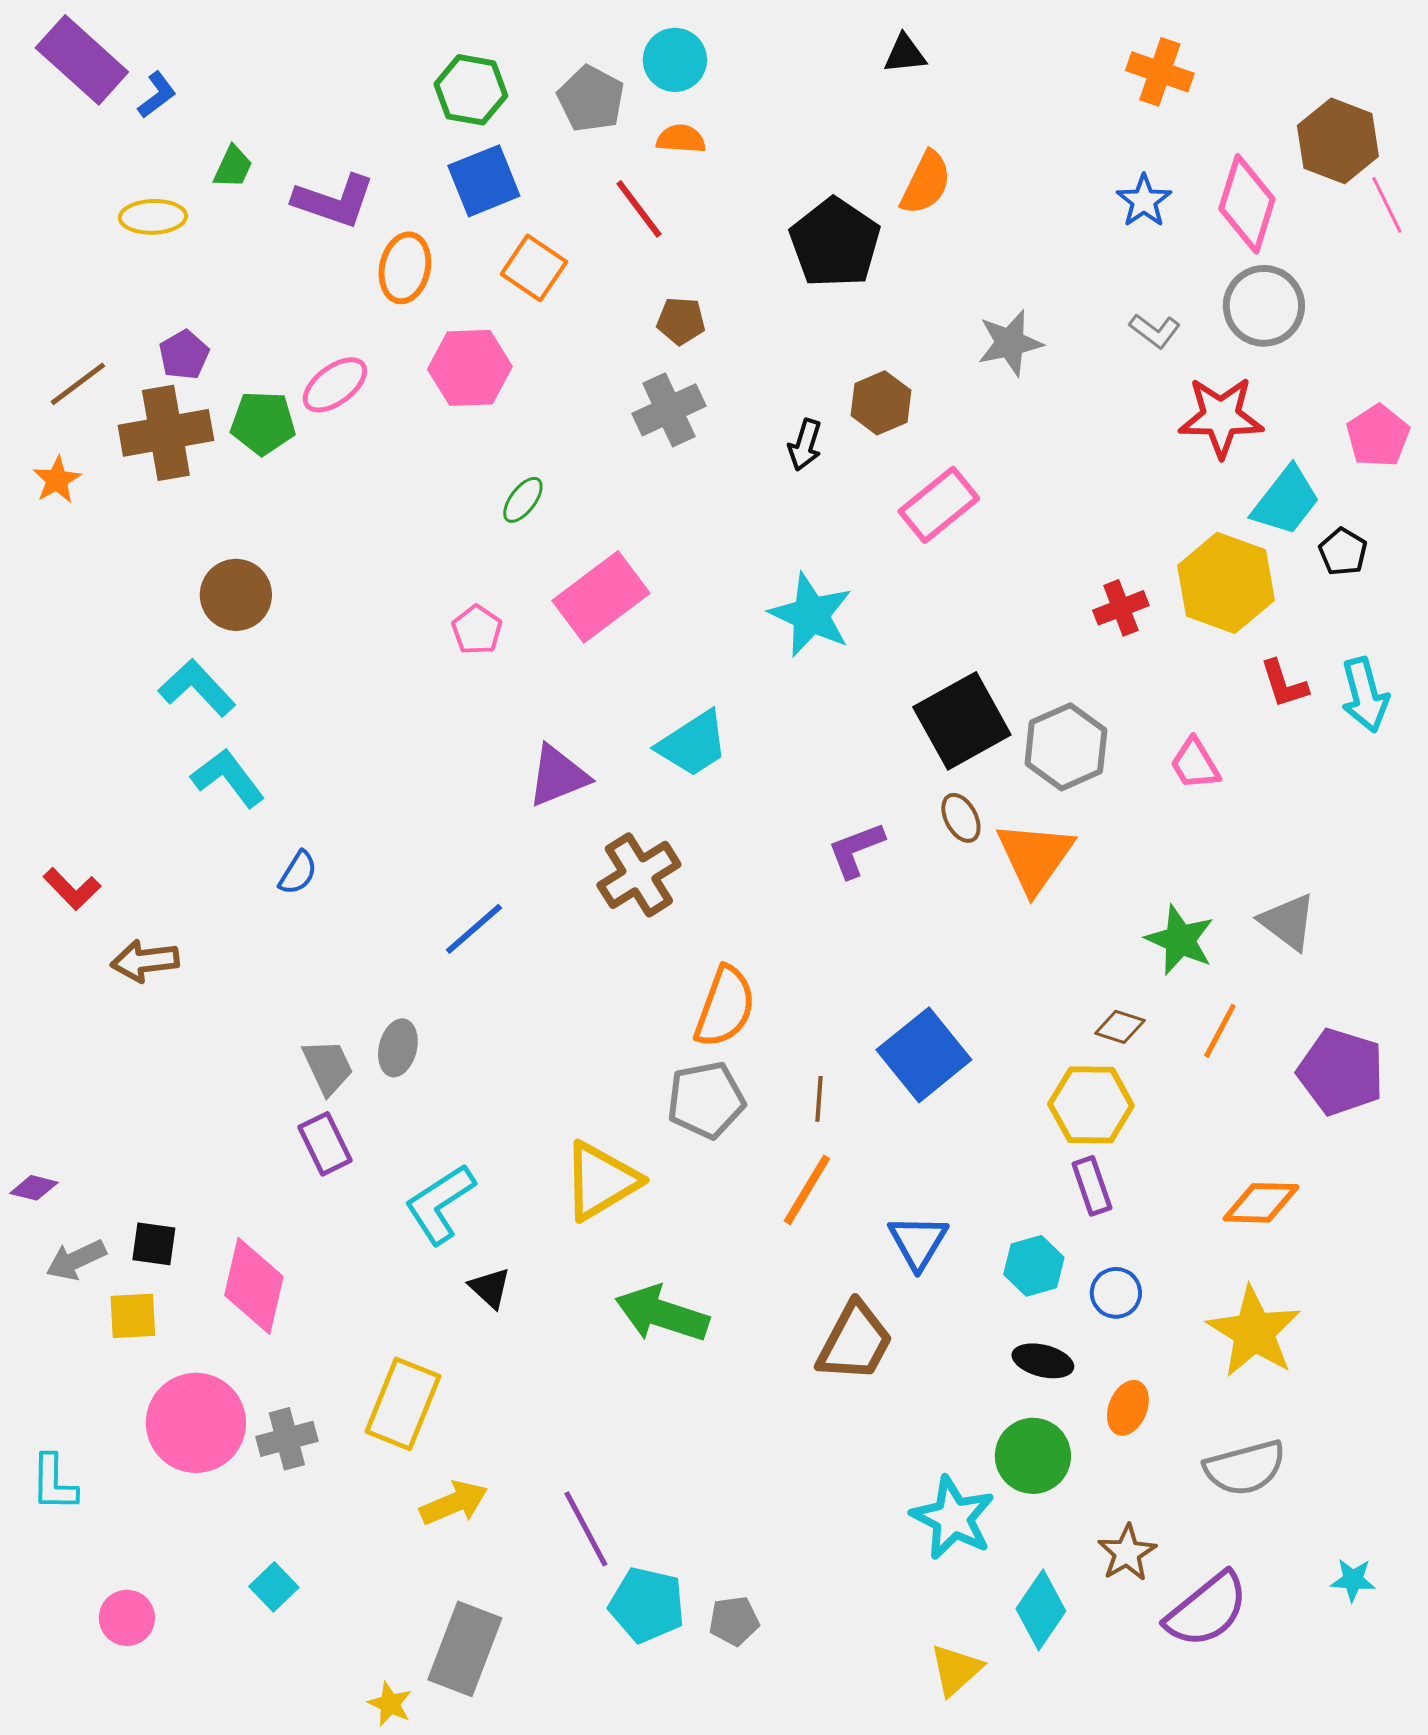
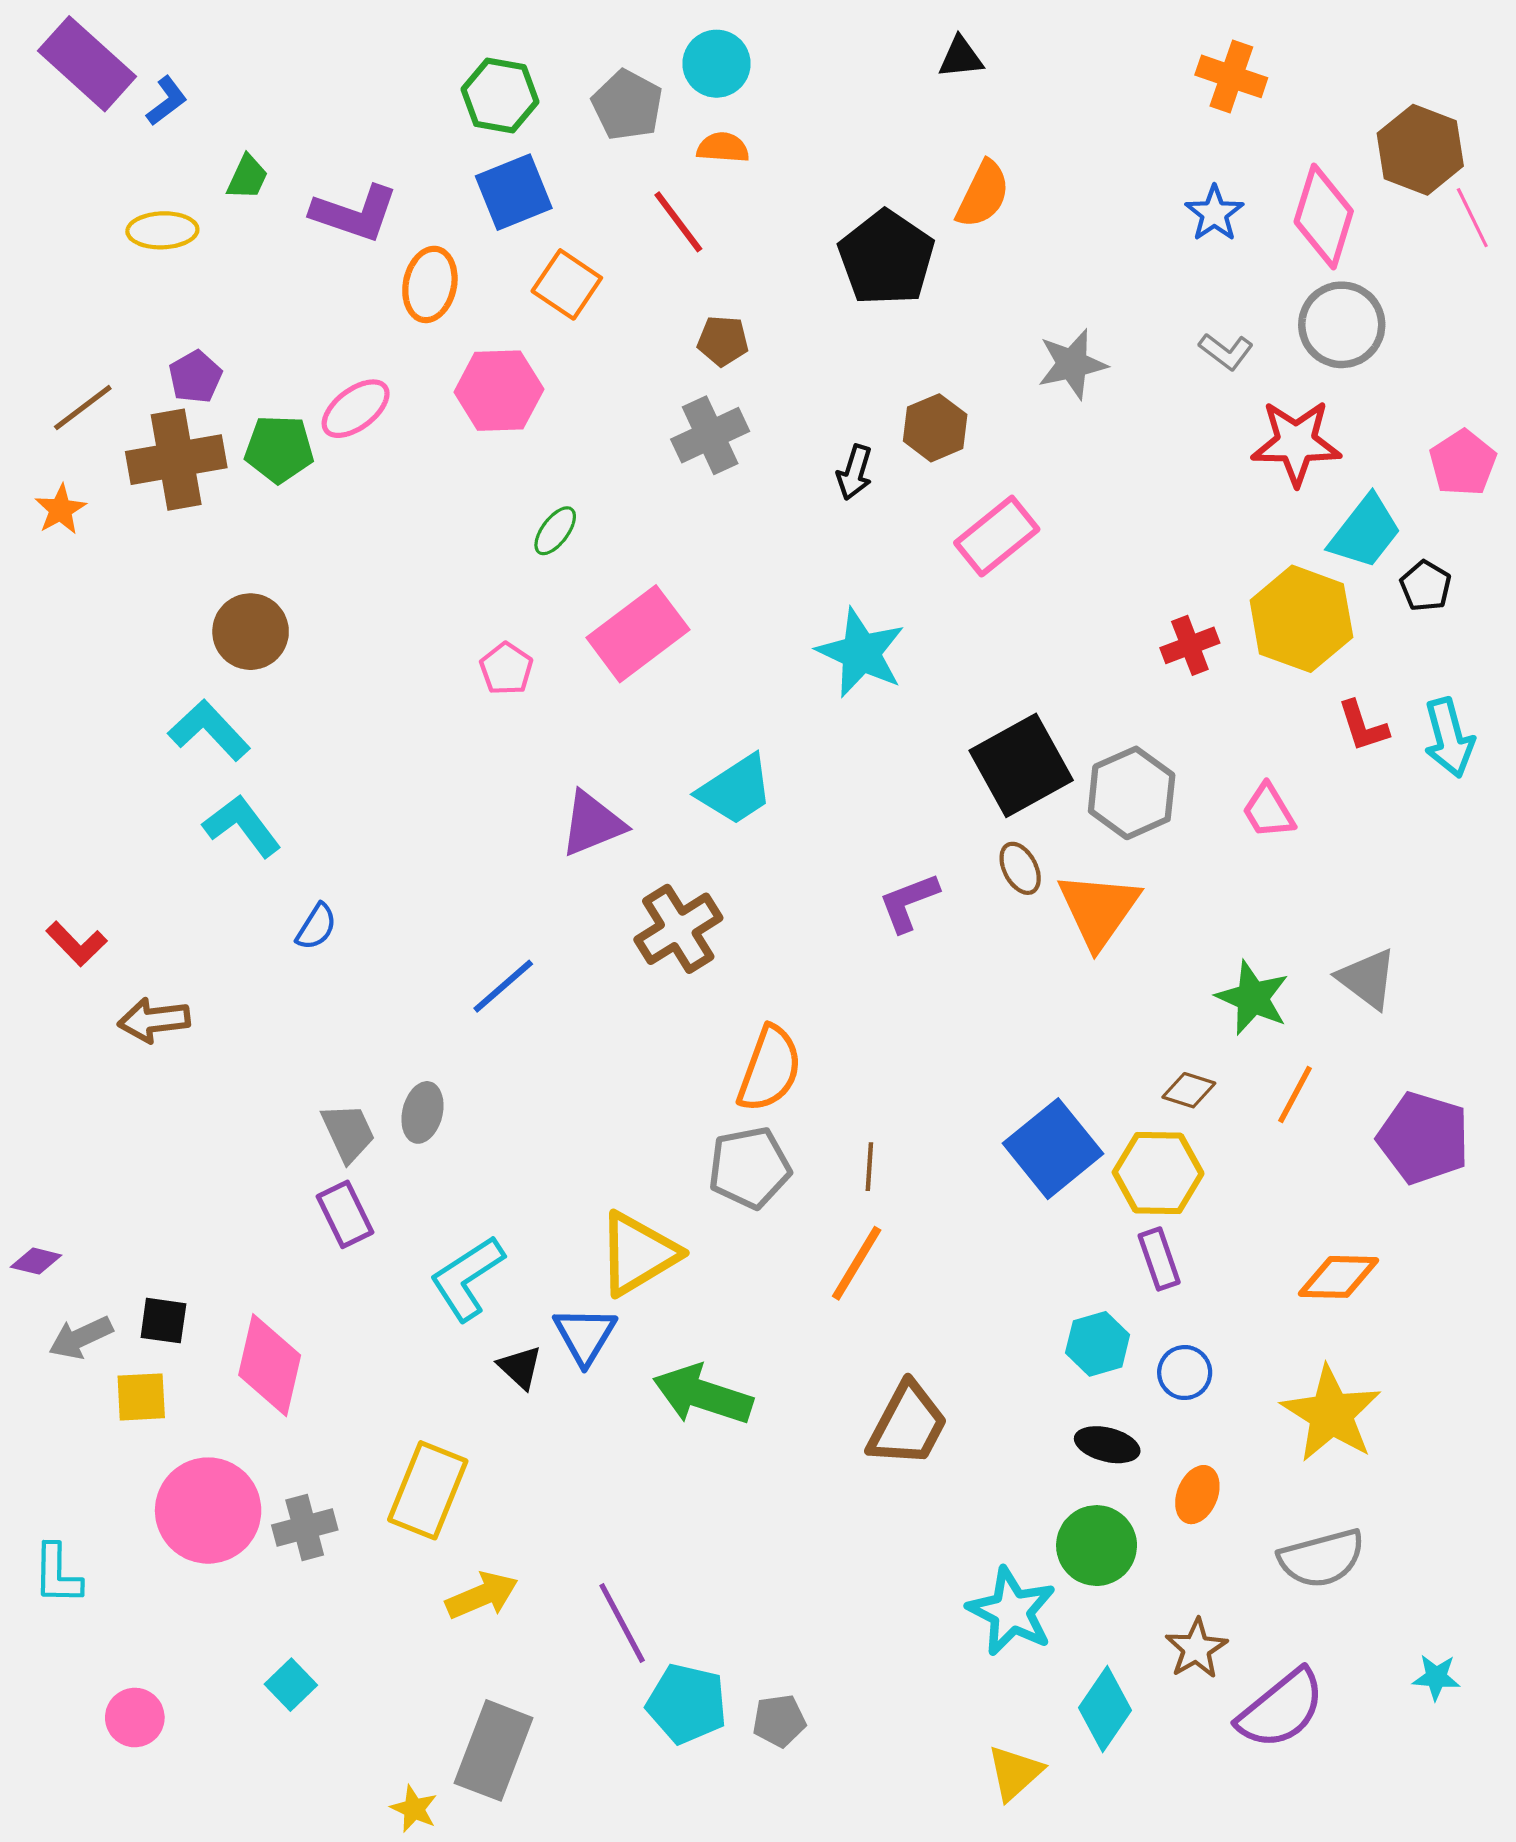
blue square: (924, 1055) -> (1053, 1149), moved
blue triangle: (918, 1242) -> (585, 1335), moved

